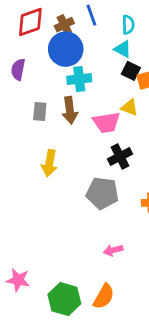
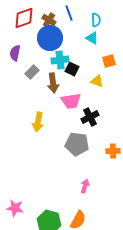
brown cross: (64, 25) -> (49, 20), turned -32
black square: (131, 71) -> (72, 69), moved
gray rectangle: (40, 112) -> (32, 72), moved, turned 40
pink trapezoid: (106, 122) -> (71, 101), moved
pink arrow: (113, 250) -> (85, 186), turned 120

